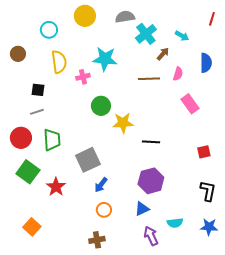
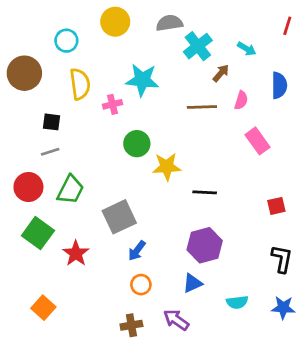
brown circle: (18, 54) -> (24, 73), size x1.6
green trapezoid: (52, 140) -> (70, 190), turned 30
purple arrow: (151, 236) -> (176, 320), moved, turned -30

